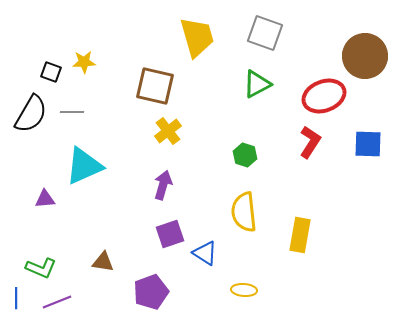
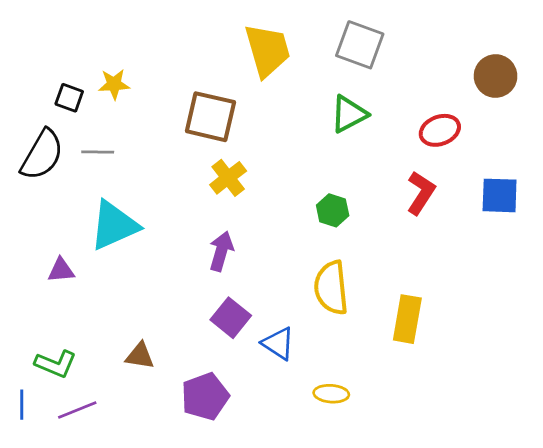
brown circle: (365, 56) -> (496, 76), size x0.7
red ellipse: (324, 96) -> (440, 130), size x0.7
purple square: (170, 234) -> (231, 318), turned -32

